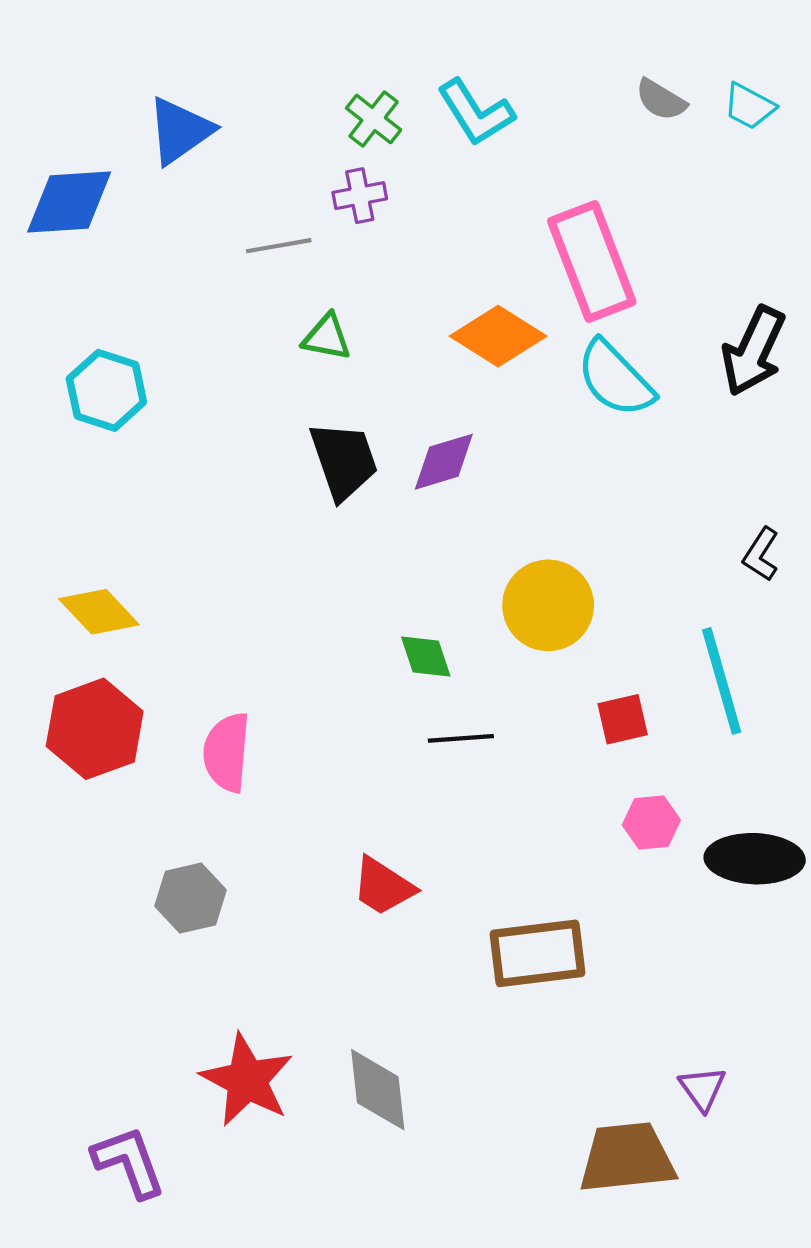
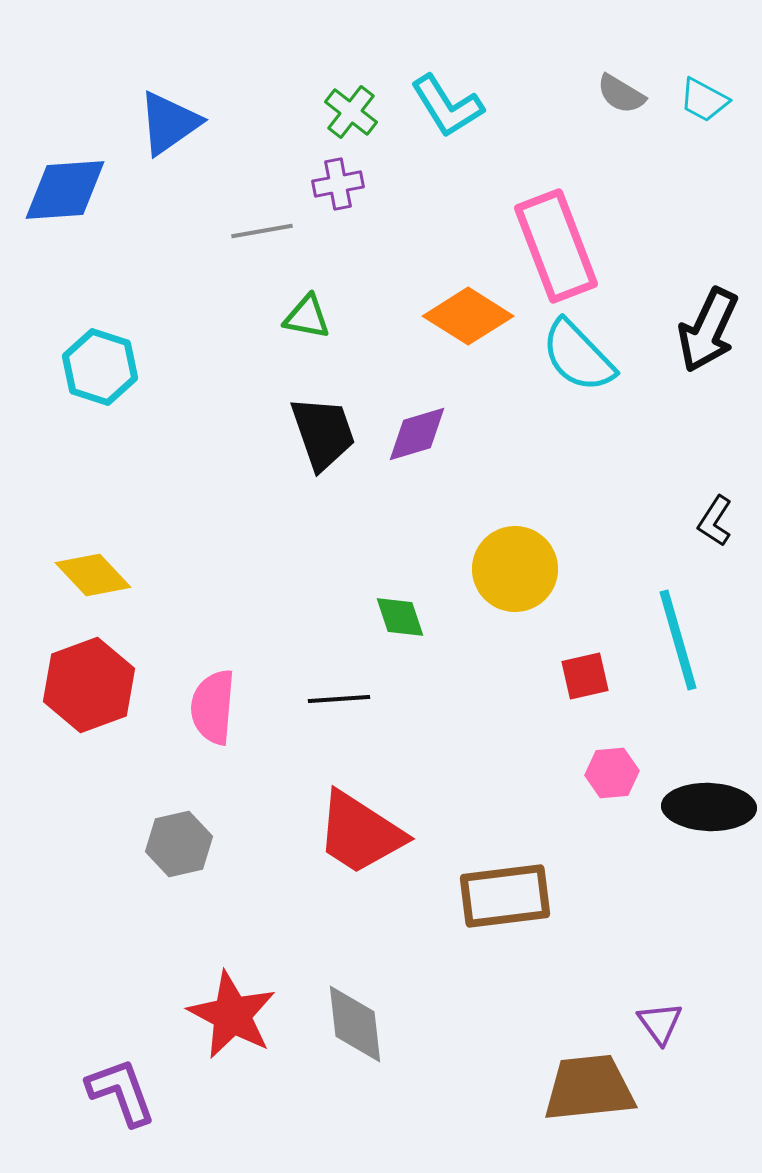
black line: (461, 738) -> (339, 699), moved
red trapezoid: (383, 886) -> (360, 833), size x1.5

